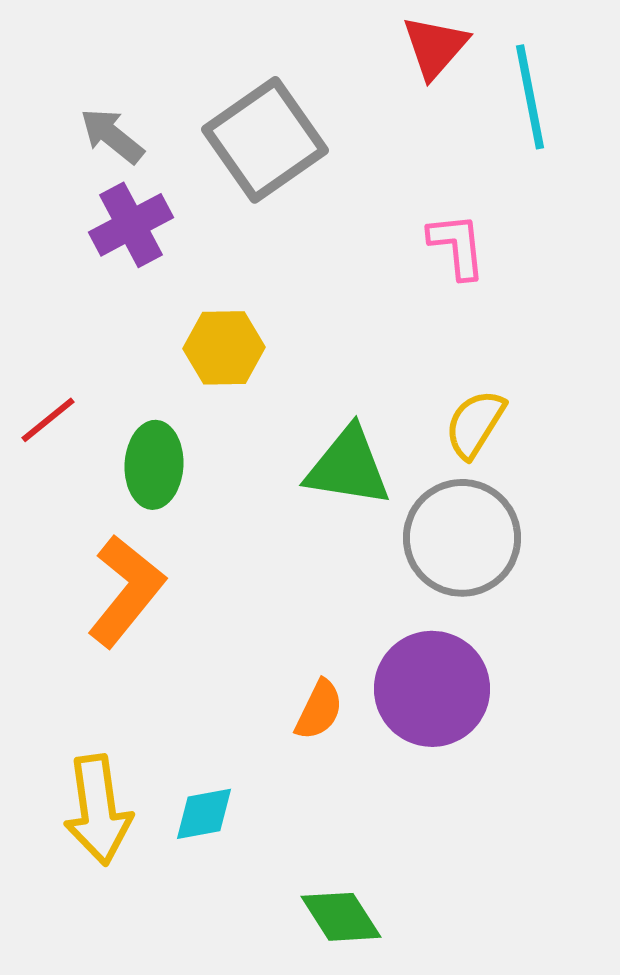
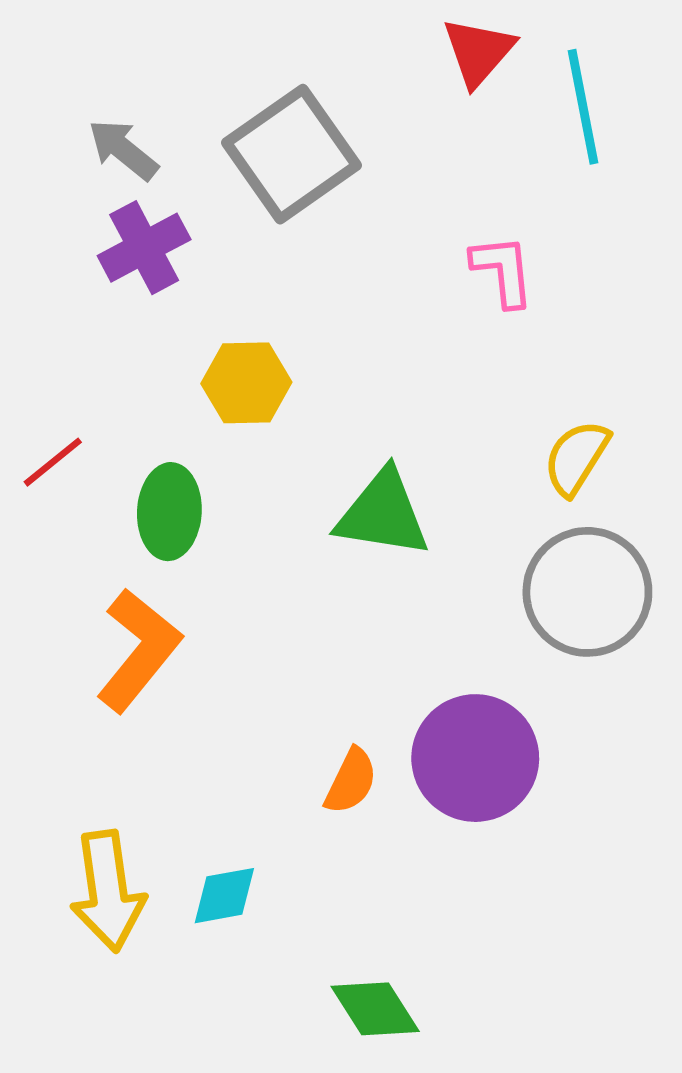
yellow semicircle: (475, 424) -> (576, 458), moved
gray circle: (462, 538) -> (587, 592), moved

